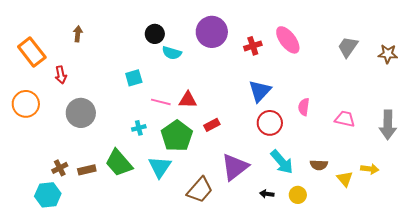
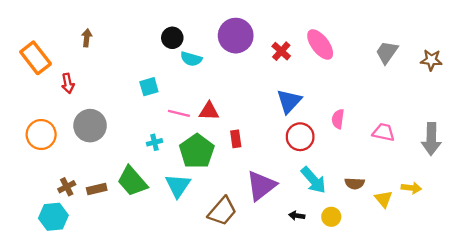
red cross: (253, 46) -> (281, 51), turned -30
orange circle: (26, 104) -> (41, 135), moved
red rectangle: (212, 125) -> (236, 139), turned -70

